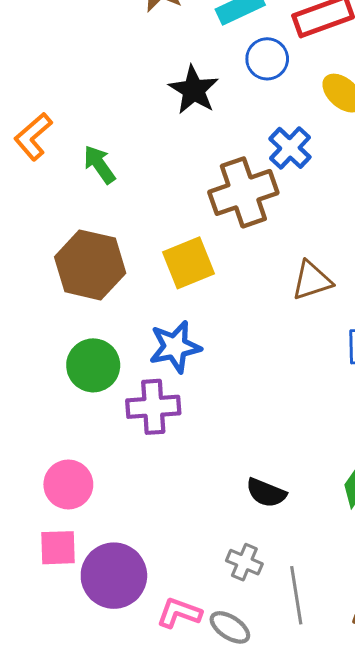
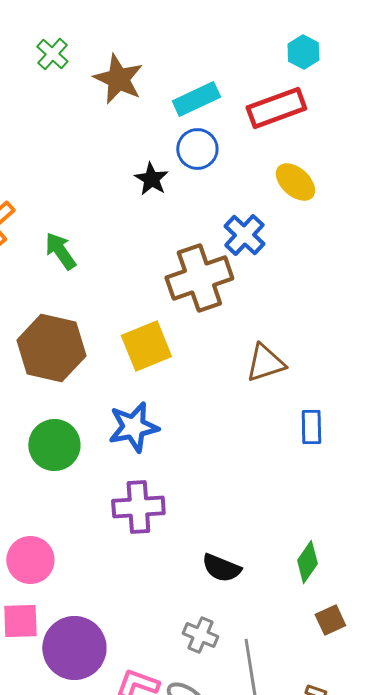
blue circle: (267, 59) -> (197, 149), moved
black star: (194, 90) -> (151, 179), size x0.7
purple cross: (153, 407) -> (138, 507), moved

